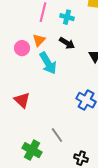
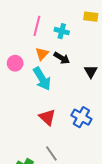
orange triangle: (39, 40) -> (42, 54), moved
red triangle: (22, 100) -> (47, 117), moved

